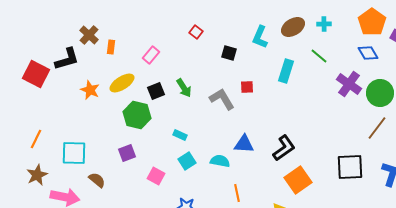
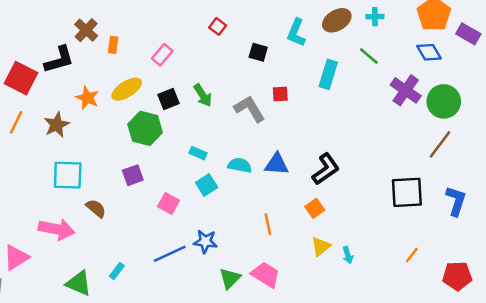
orange line: (36, 139) -> (16, 122), moved
cyan semicircle: (220, 161) -> (240, 165), moved
brown star: (37, 175) -> (57, 125), moved
orange square: (298, 180) -> (315, 208), moved, size x0.6

